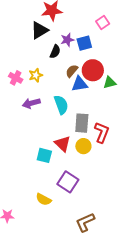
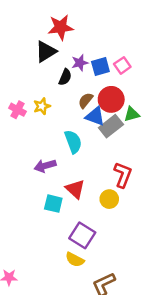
pink square: (103, 22) -> (122, 65), moved
blue triangle: (80, 84) -> (95, 116), turned 30
purple arrow: (31, 103) -> (45, 166), moved
gray rectangle: (82, 123) -> (111, 126), moved, turned 48
yellow circle: (83, 146) -> (109, 199), moved
yellow semicircle: (44, 199) -> (75, 260), moved

